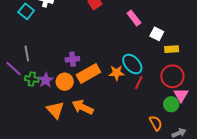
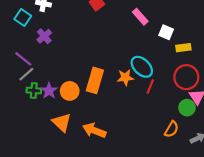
gray line: (27, 54) -> (26, 74), moved, turned 63
purple cross: (72, 59) -> (44, 36), moved, turned -32
purple line: (14, 69) -> (23, 59), moved
orange rectangle: (88, 74) -> (95, 80), turned -40
orange arrow: (83, 107) -> (94, 130), moved
orange semicircle: (156, 123) -> (172, 129), turned 63

